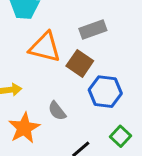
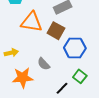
orange star: (24, 128) -> (23, 78), turned 30
green square: (120, 136) -> (80, 76), moved

